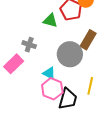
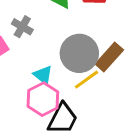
brown rectangle: (88, 40) -> (109, 57), moved
yellow line: (90, 86) -> (87, 80), moved, turned 30

